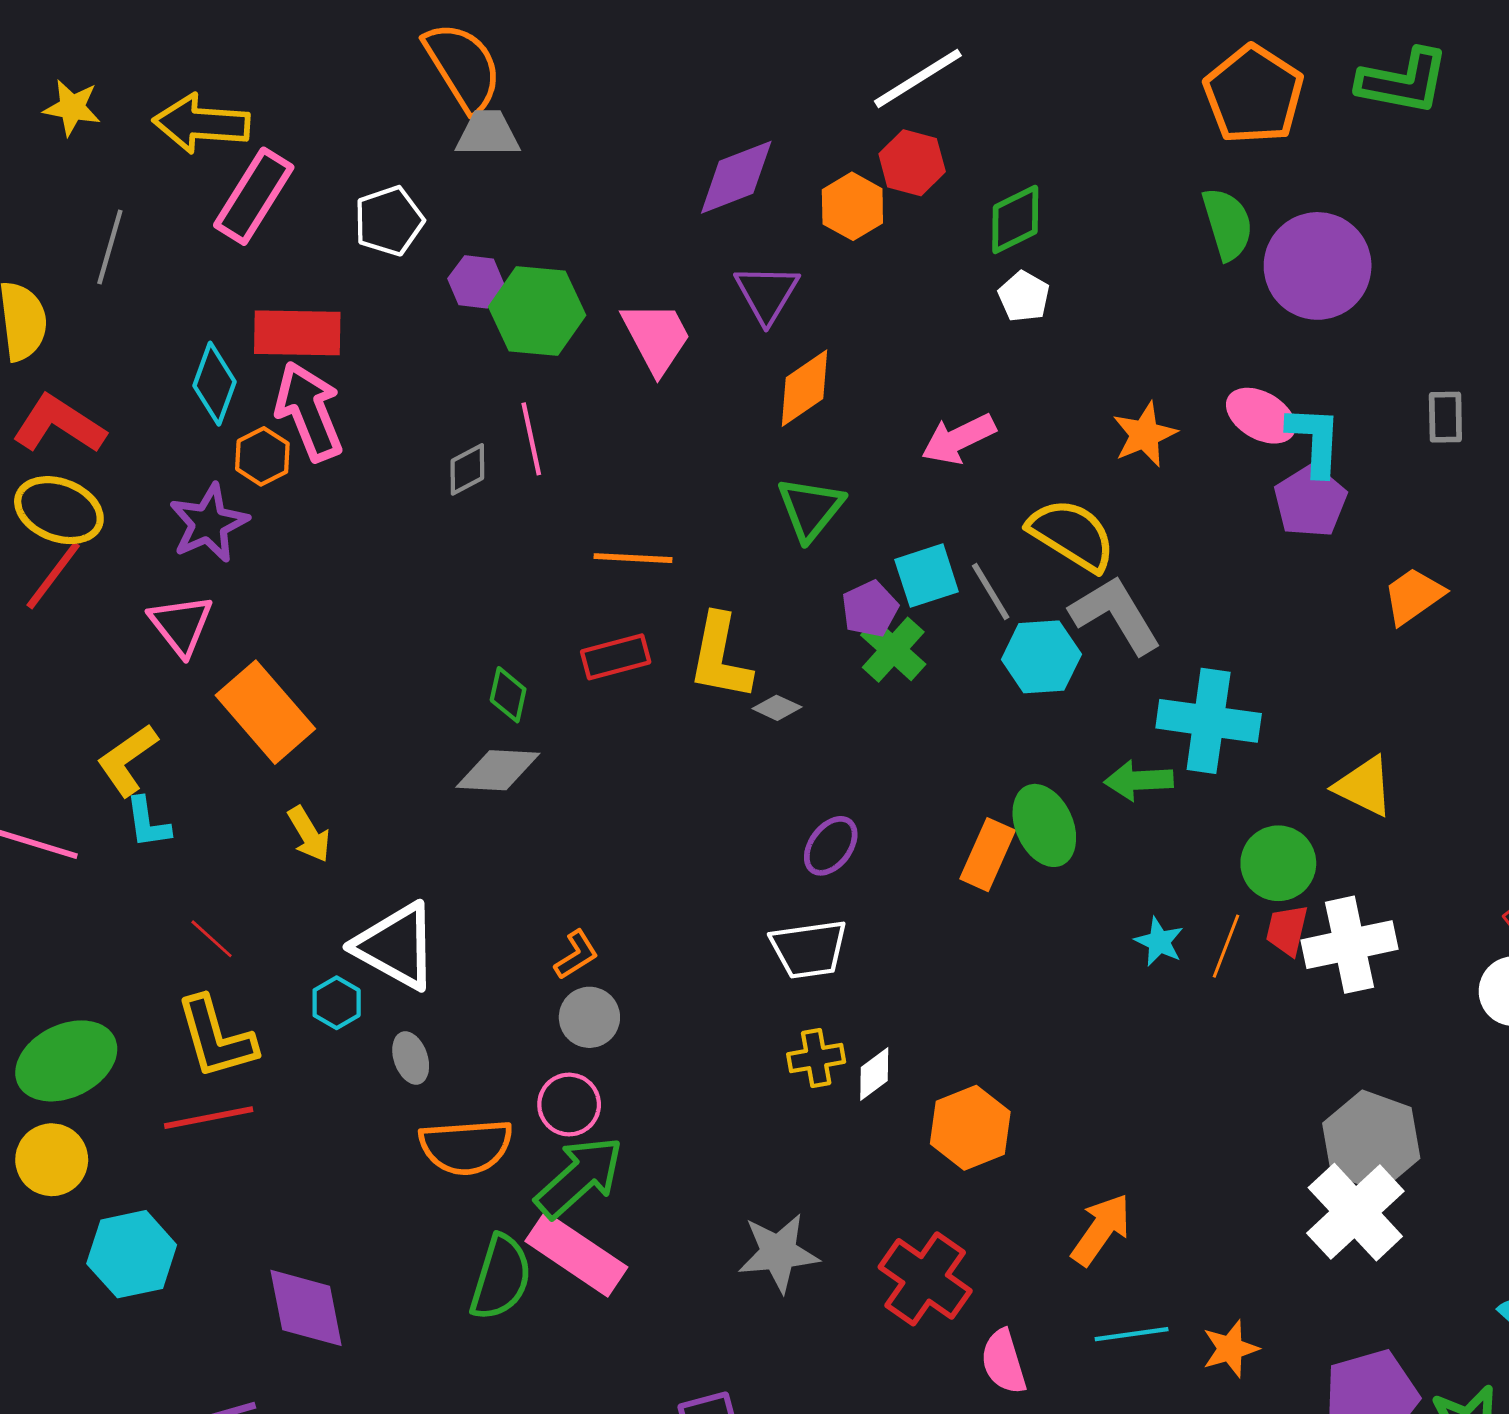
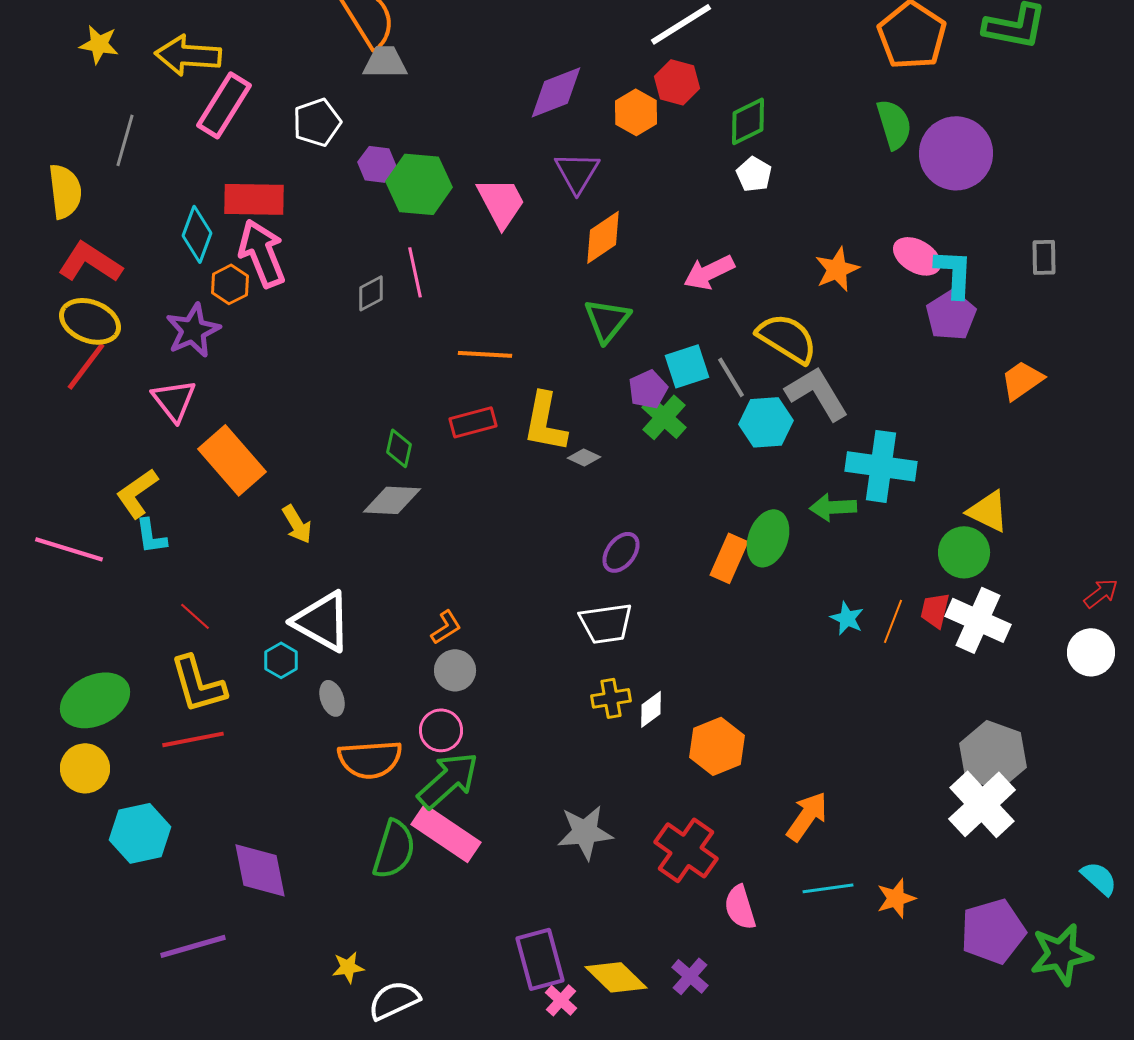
green ellipse: (1044, 825) -> (768, 538), turned 44
yellow arrow: (309, 834) -> (297, 524), moved
green circle: (1278, 863) -> (964, 552), moved
white cross: (1350, 945) -> (978, 620), turned 36

